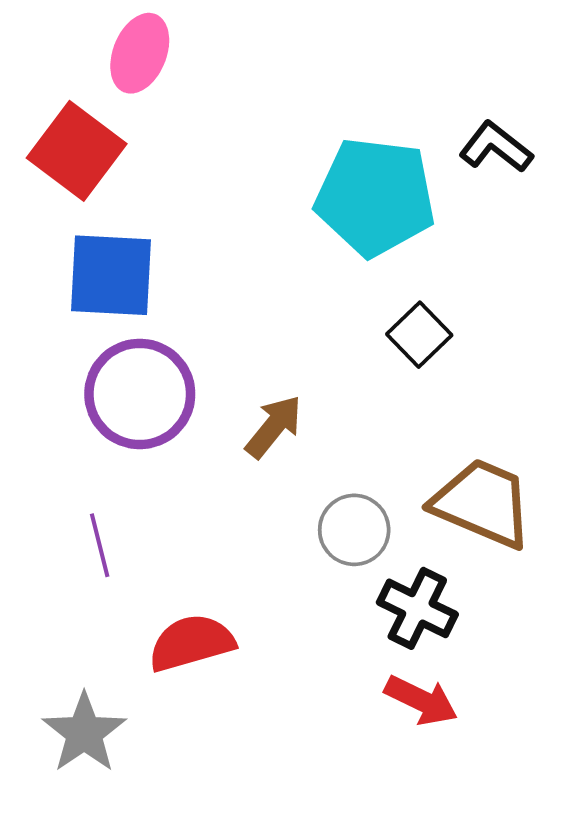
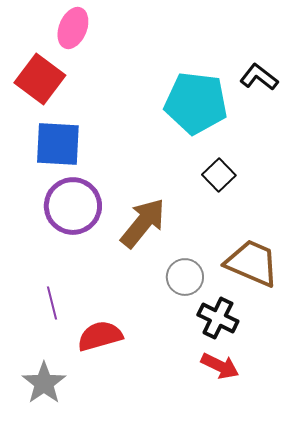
brown arrow: (274, 427) -> (143, 223), size x1.5
purple line: (100, 545) -> (52, 303), moved

